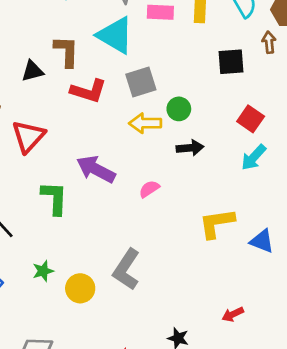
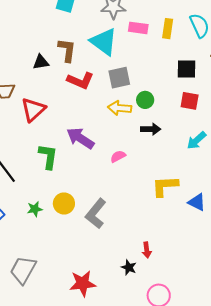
red square: (251, 119) -> (190, 101), moved, turned -30
yellow circle: (80, 288) -> (64, 204), moved
red arrow: (233, 314) -> (147, 250), moved, turned -77

